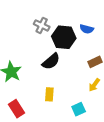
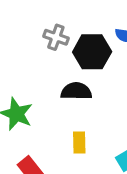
black semicircle: (51, 61) -> (76, 91), turned -132

